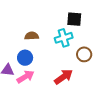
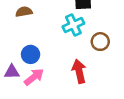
brown semicircle: (32, 36) -> (24, 12), moved
red arrow: (63, 77) -> (79, 71), turned -60

